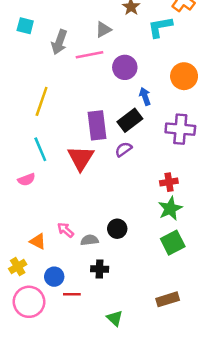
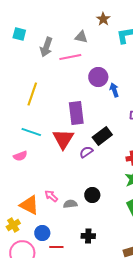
gray triangle: (103, 30) -> (81, 37), turned 40
purple circle: (125, 67) -> (98, 77), moved
black rectangle: (130, 120) -> (102, 136), moved
cyan line: (40, 149) -> (31, 132), turned -48
purple semicircle: (124, 149) -> (86, 152), moved
orange triangle: (38, 241) -> (29, 205), size x1.5
black cross: (100, 269) -> (88, 236), moved

